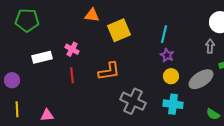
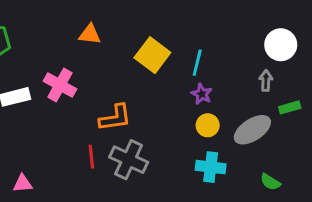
yellow square: (119, 30) -> (152, 55), moved, turned -30
pink cross: (72, 49) -> (60, 85), size x1.5
red line: (72, 75) -> (91, 157), moved
gray cross: (133, 101) -> (129, 160), moved

